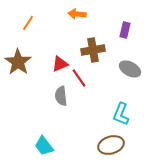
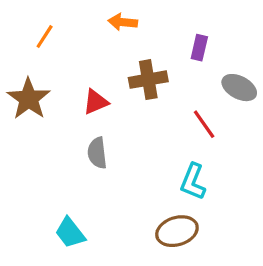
gray ellipse: (130, 69) -> (239, 88), moved
red line: (79, 78) -> (204, 124), moved

